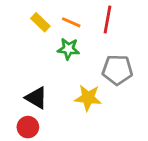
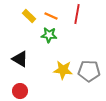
gray pentagon: (117, 70) -> (89, 71), moved
black triangle: (36, 98) -> (20, 59), moved

